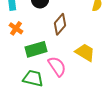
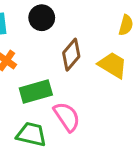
yellow trapezoid: (85, 52) -> (113, 65), moved

